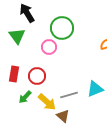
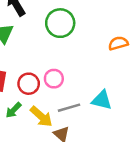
pink circle: (49, 47) -> (54, 79), moved
cyan triangle: (95, 89) -> (102, 100), turned 36

